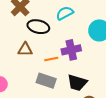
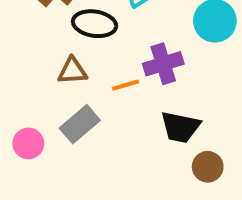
gray rectangle: (46, 81) -> (80, 124), moved, turned -54

